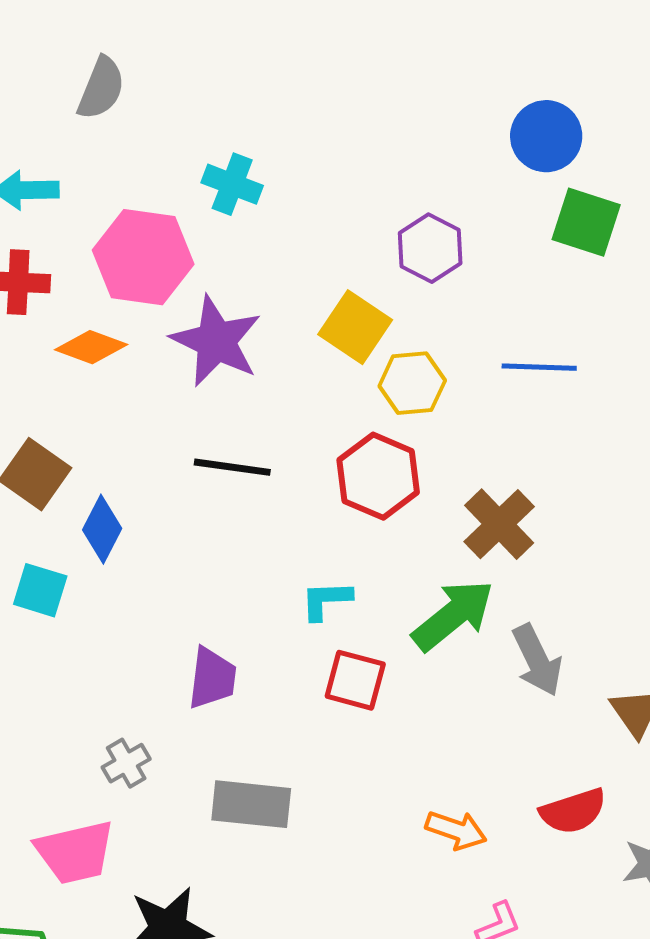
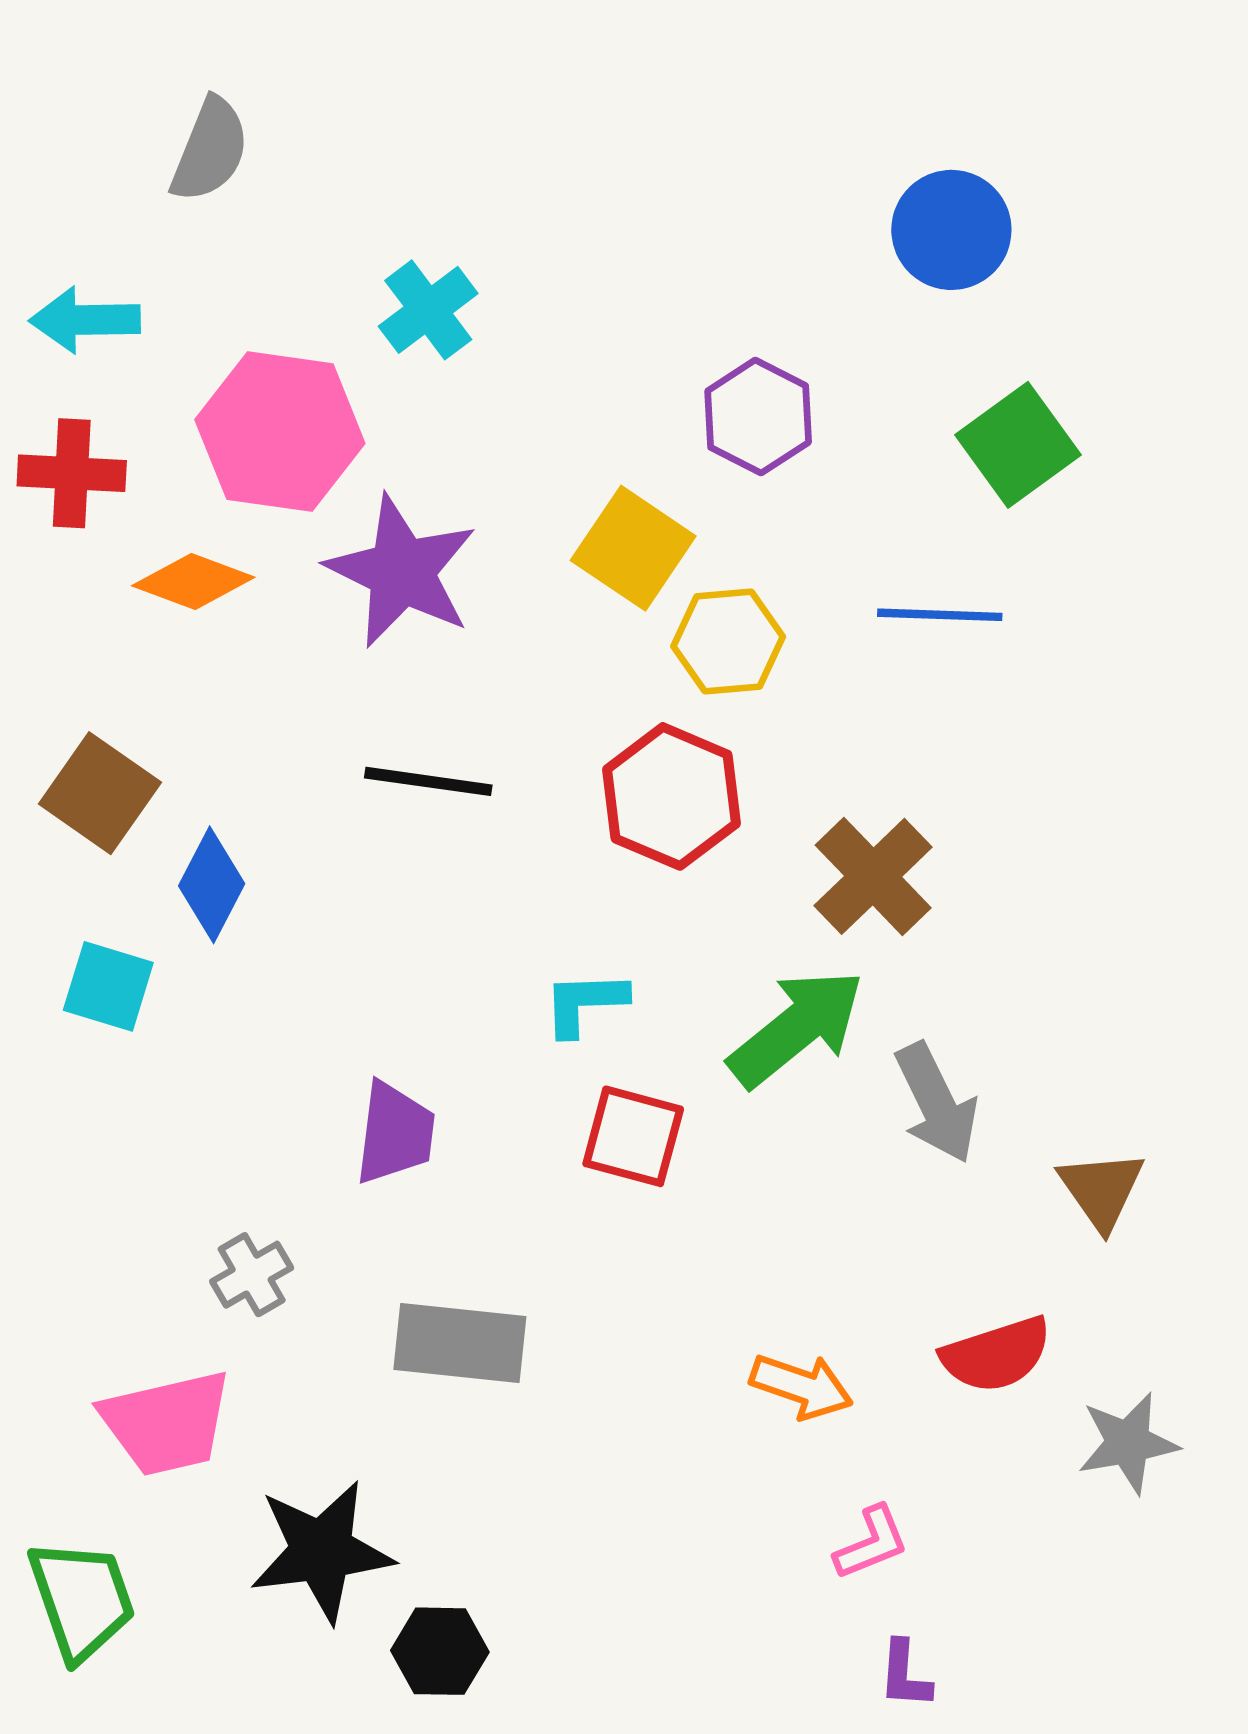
cyan cross: (232, 184) -> (428, 310), turned 32
green square: (586, 222) -> (1018, 445), moved, turned 36

